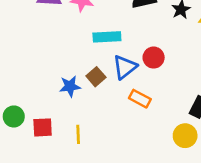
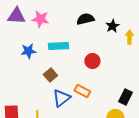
blue triangle: (125, 67) -> (61, 98), moved
blue star: (70, 86) -> (28, 51), moved

